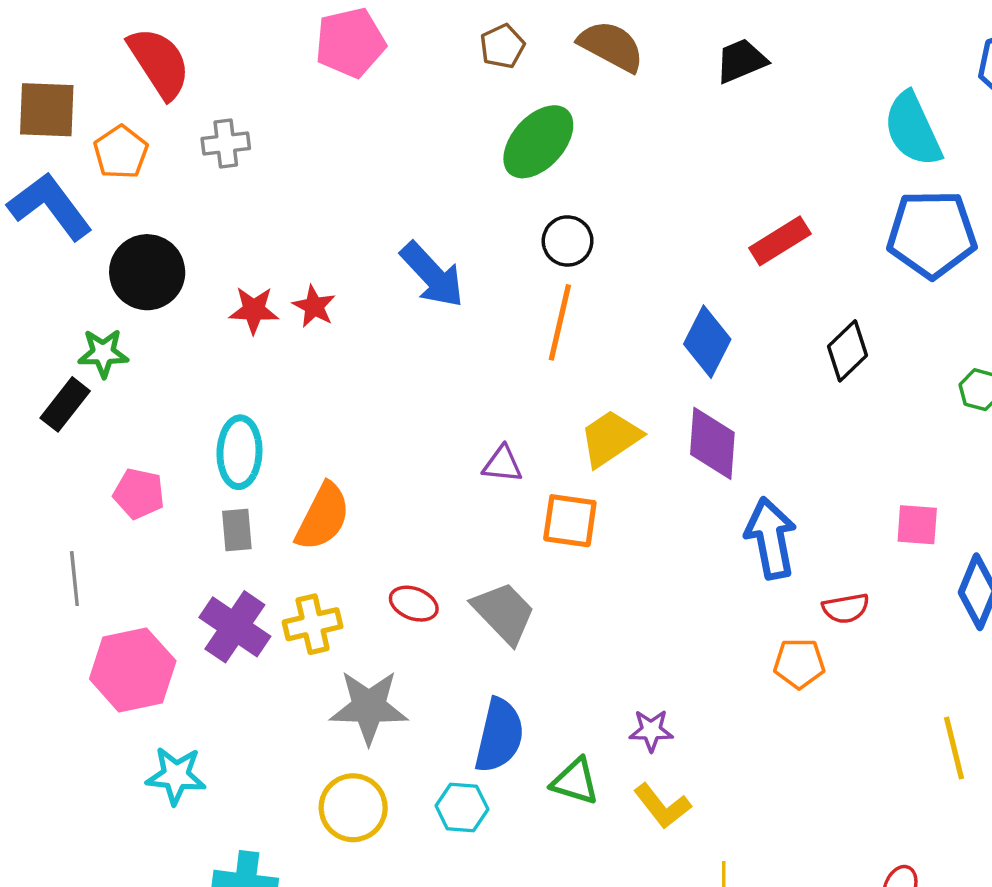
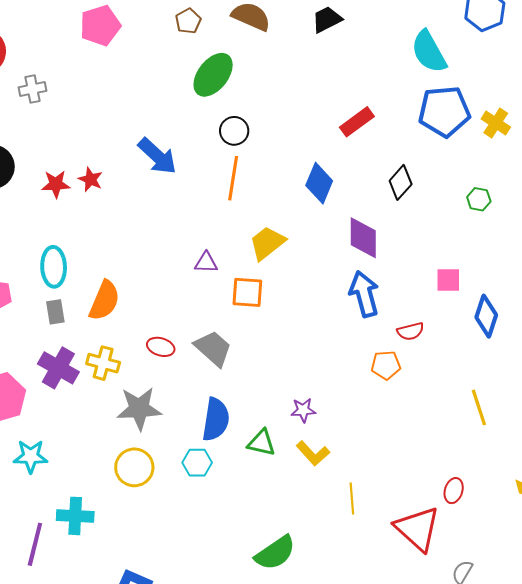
purple diamond: (712, 443) -> (363, 238), moved
yellow cross: (313, 624) -> (103, 363), turned 32

